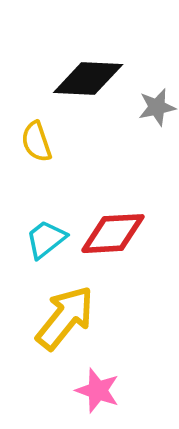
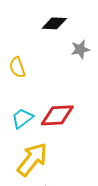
black diamond: (88, 78) -> (54, 23), moved, size x0.7

